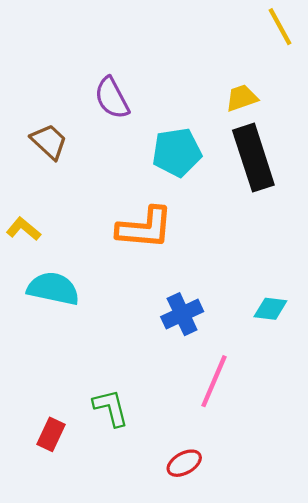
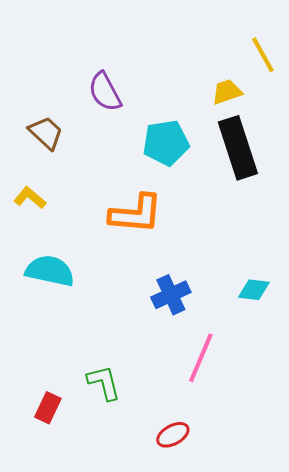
yellow line: (280, 27) -> (263, 55), moved
yellow L-shape: (23, 229) -> (30, 198), moved

